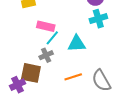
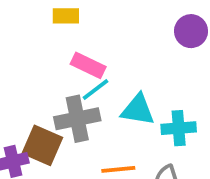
cyan cross: (98, 19) -> (179, 128), moved
gray cross: (46, 55) -> (77, 119), size x1.6

